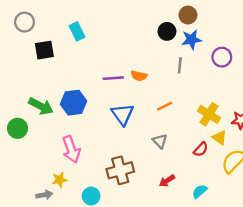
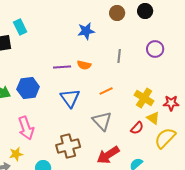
brown circle: (188, 15) -> (117, 13), moved
cyan rectangle: (77, 31) -> (20, 27), moved
black circle: (167, 31) -> (145, 11), moved
blue star: (191, 40) -> (86, 31), moved
gray triangle: (160, 141) -> (102, 121), size x1.5
red arrow: (167, 181) -> (108, 155), size x1.6

